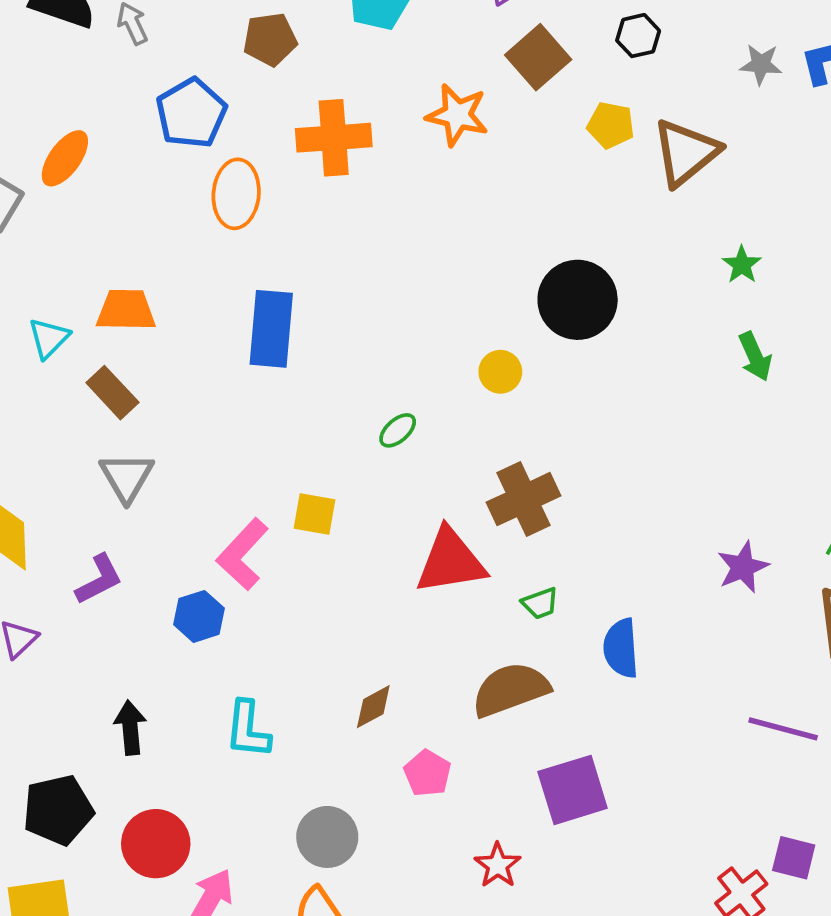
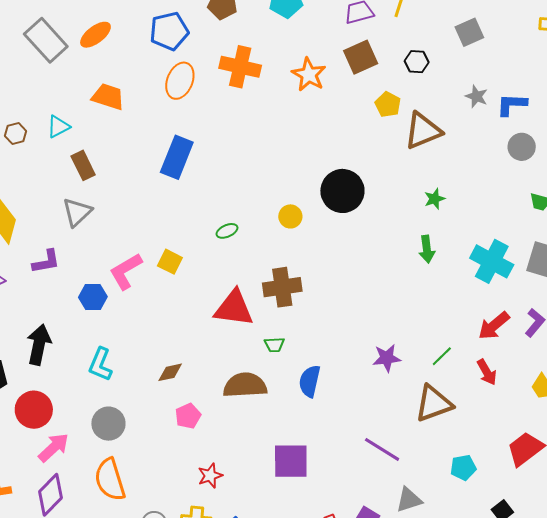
orange trapezoid: (126, 310) -> (108, 97), moved
black arrow: (130, 728) -> (39, 345), size x1.4
purple square: (573, 790) -> (291, 461), moved
gray circle: (327, 837) -> (108, 424), moved

